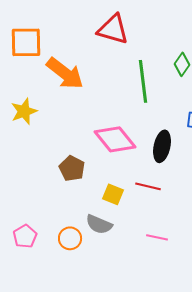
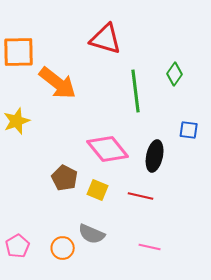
yellow square: (113, 194) -> (98, 190), moved

